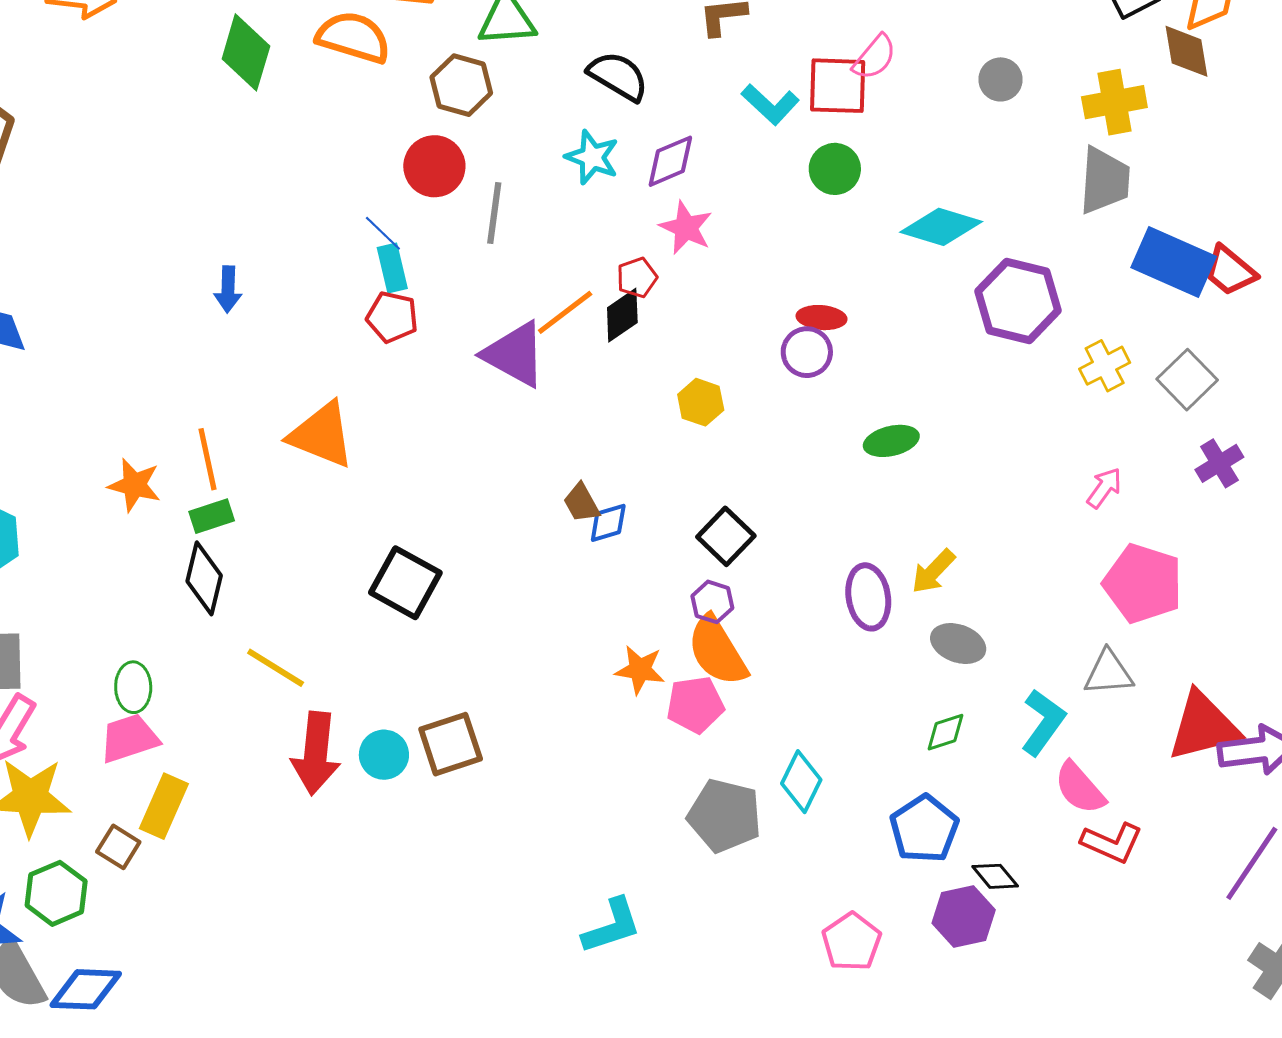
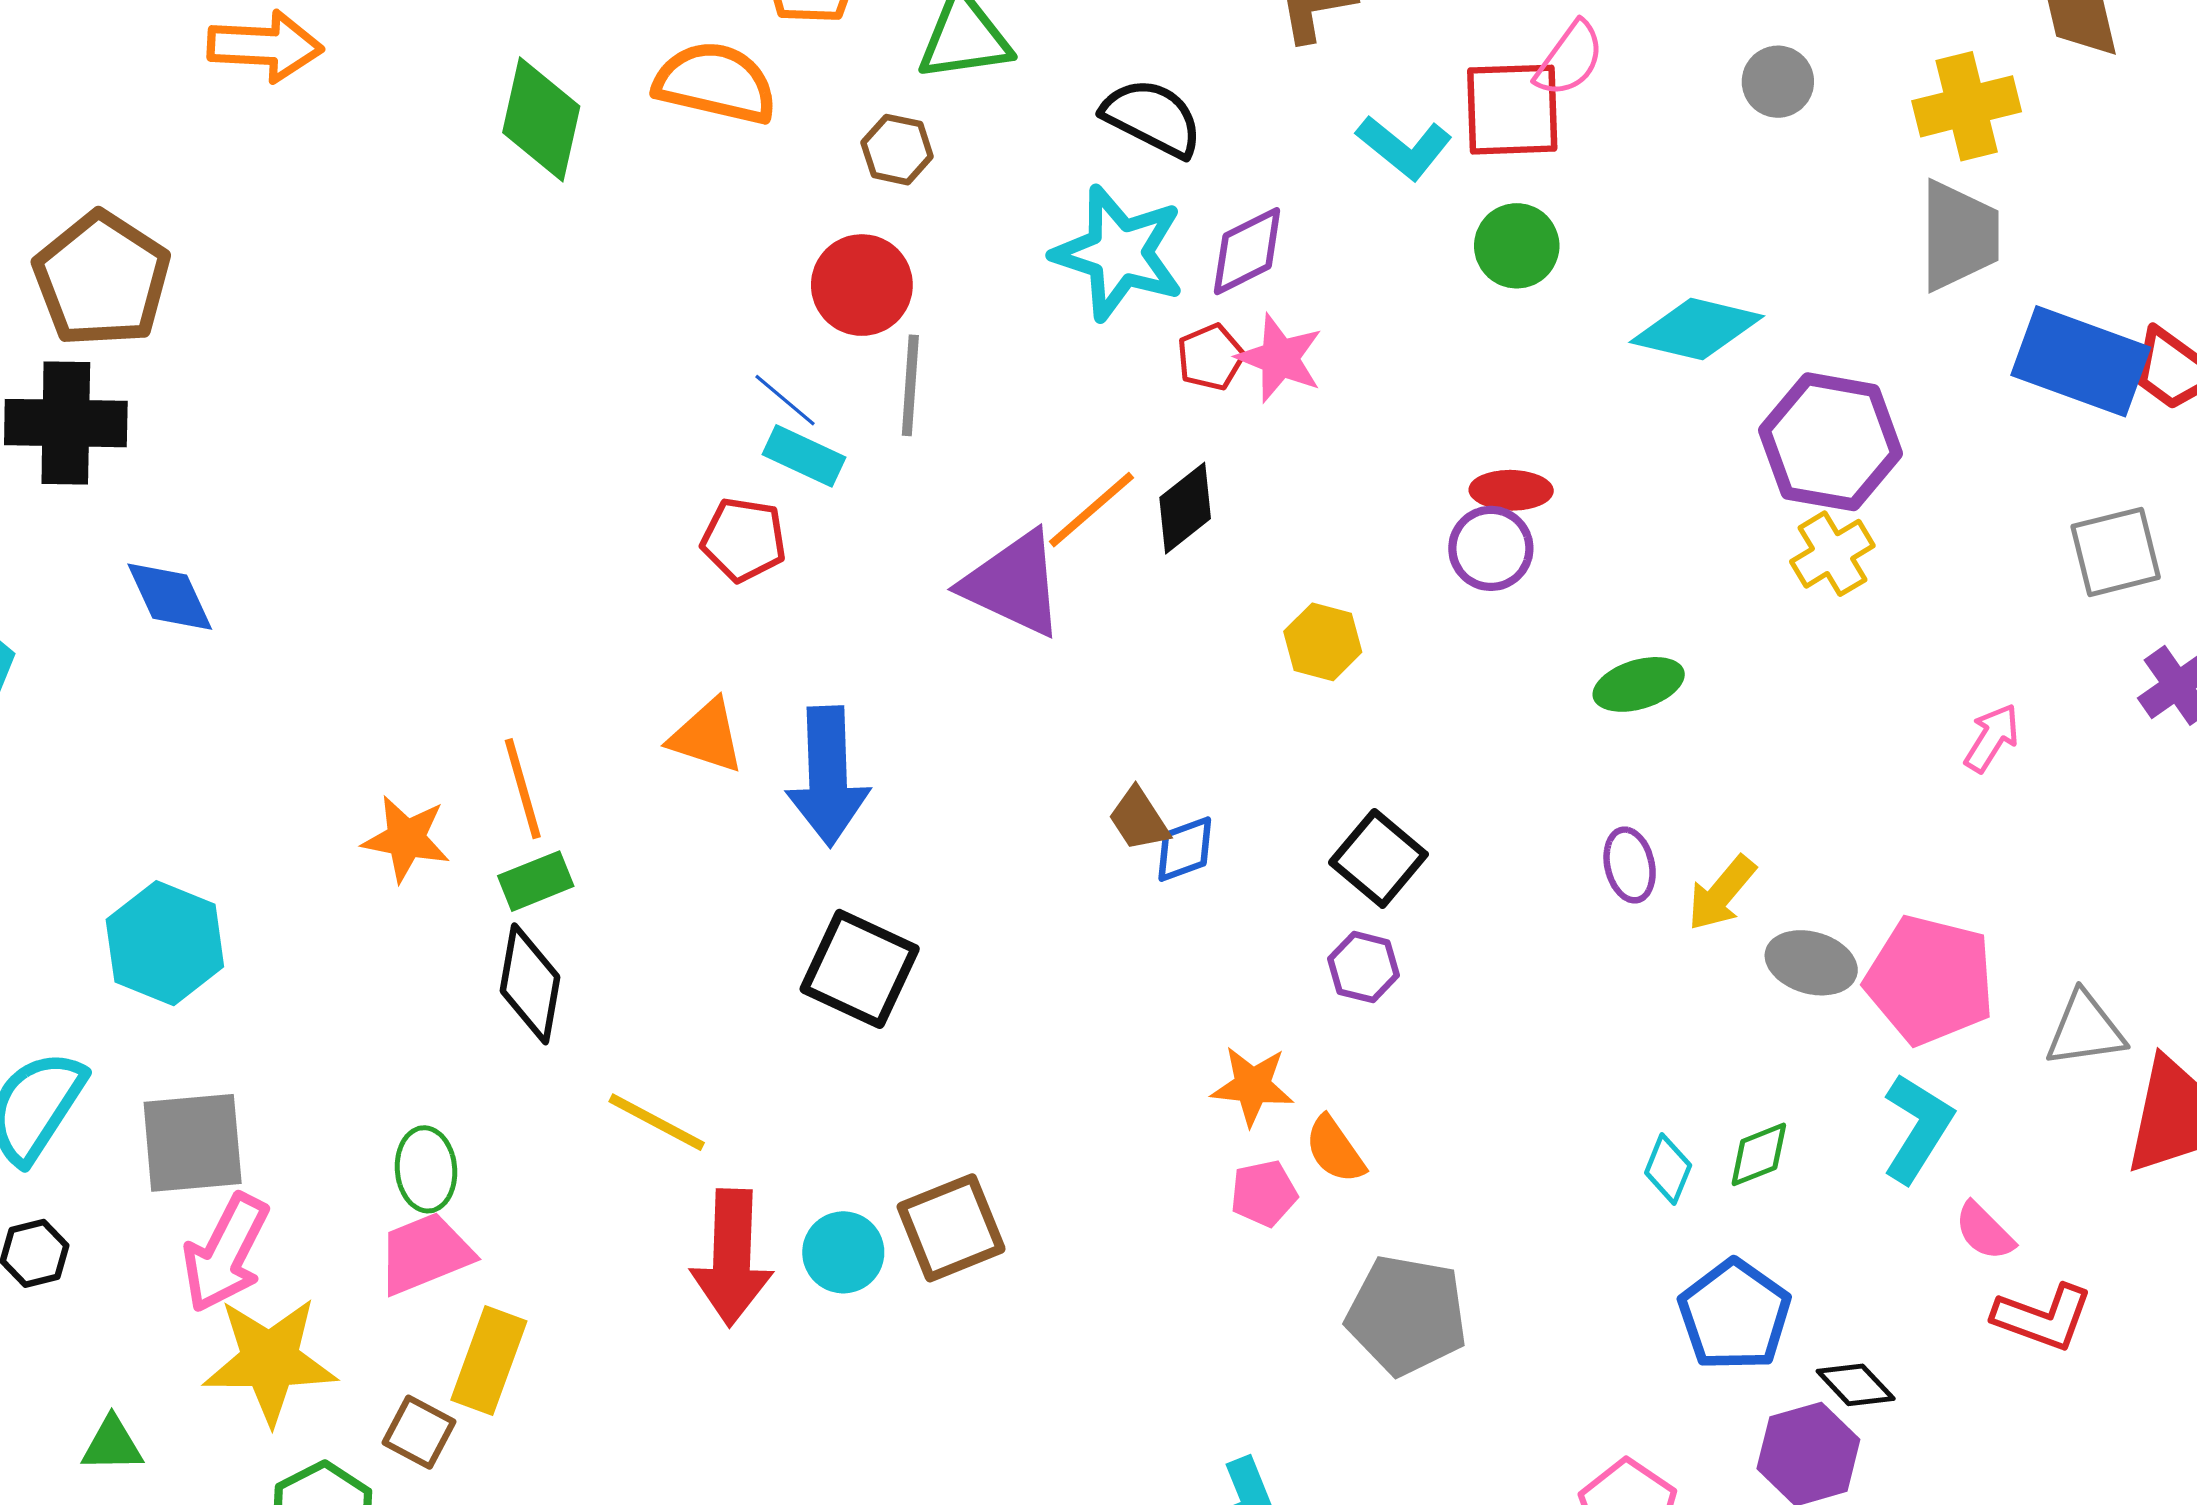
brown hexagon: (461, 85) -> (897, 150), size x0.7
cyan star: (592, 157) -> (1119, 253), size x1.5
gray line: (494, 213) -> (910, 385), moved
cyan rectangle: (392, 268) -> (804, 456), turned -48
red pentagon: (637, 278) -> (1210, 357), moved
blue arrow: (228, 289) -> (828, 776), moved, size x1.8
red pentagon: (392, 317) -> (744, 540), moved
yellow cross: (1105, 366) -> (1832, 554), moved
gray square: (1187, 380) -> (2116, 552), turned 34
orange triangle: (322, 435) -> (707, 736), size x0.7
pink pentagon: (1143, 583) -> (1930, 980), moved
purple ellipse: (868, 597) -> (1630, 865), moved, size x0.7
gray ellipse: (958, 644) -> (1811, 963), moved
orange semicircle: (717, 651) -> (1335, 1150), moved, size x0.6
gray triangle: (1108, 673) -> (2085, 1030), moved
pink pentagon: (695, 705) -> (1264, 1193), moved, size x0.7
cyan diamond: (801, 782) -> (1668, 1169), moved, size x0.7
pink semicircle: (1080, 788) -> (1984, 1231), size x0.7

